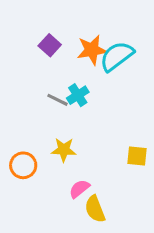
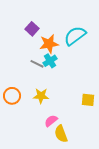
orange star: (92, 50) -> (49, 44), moved
orange circle: (23, 165) -> (12, 96), moved

